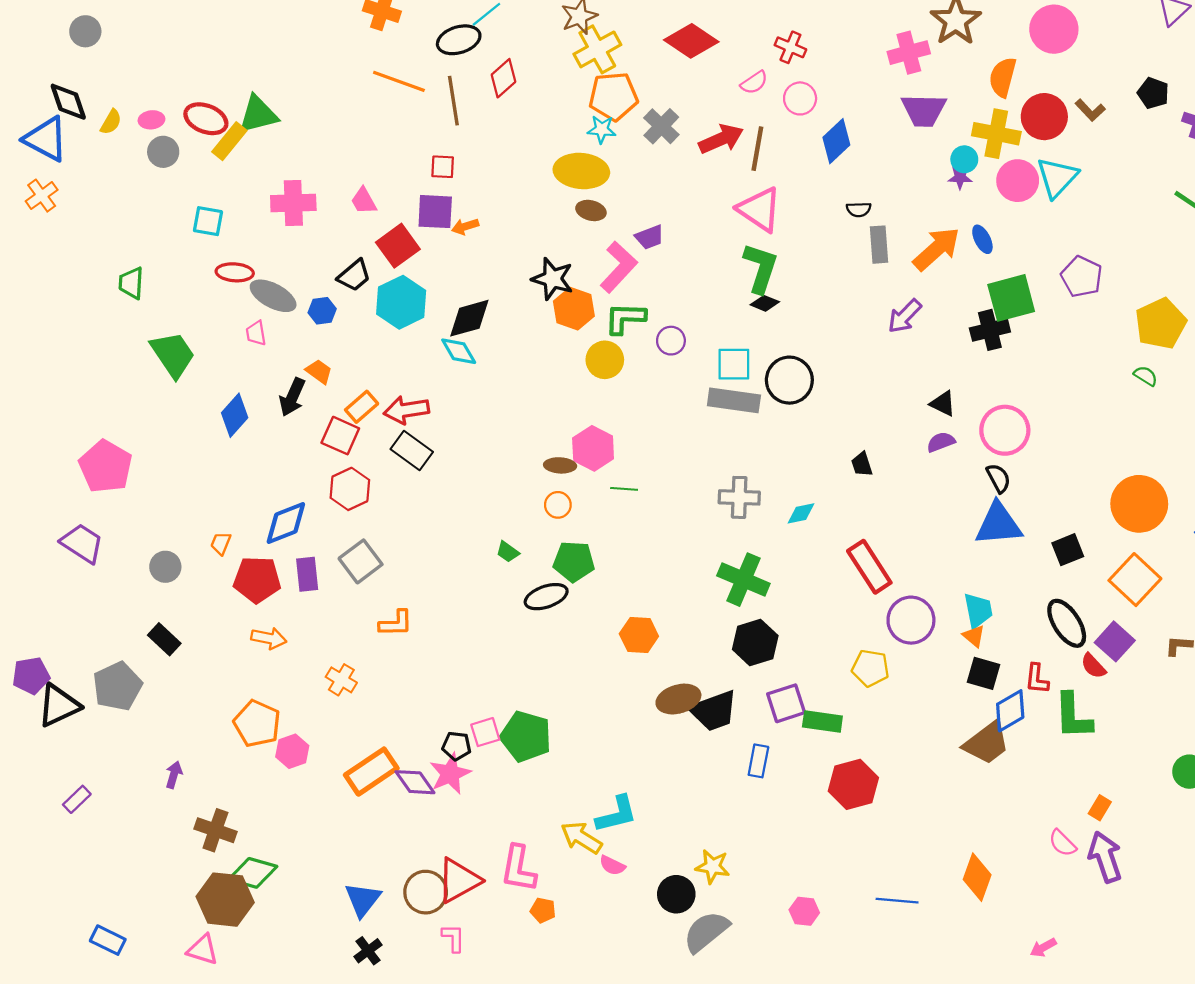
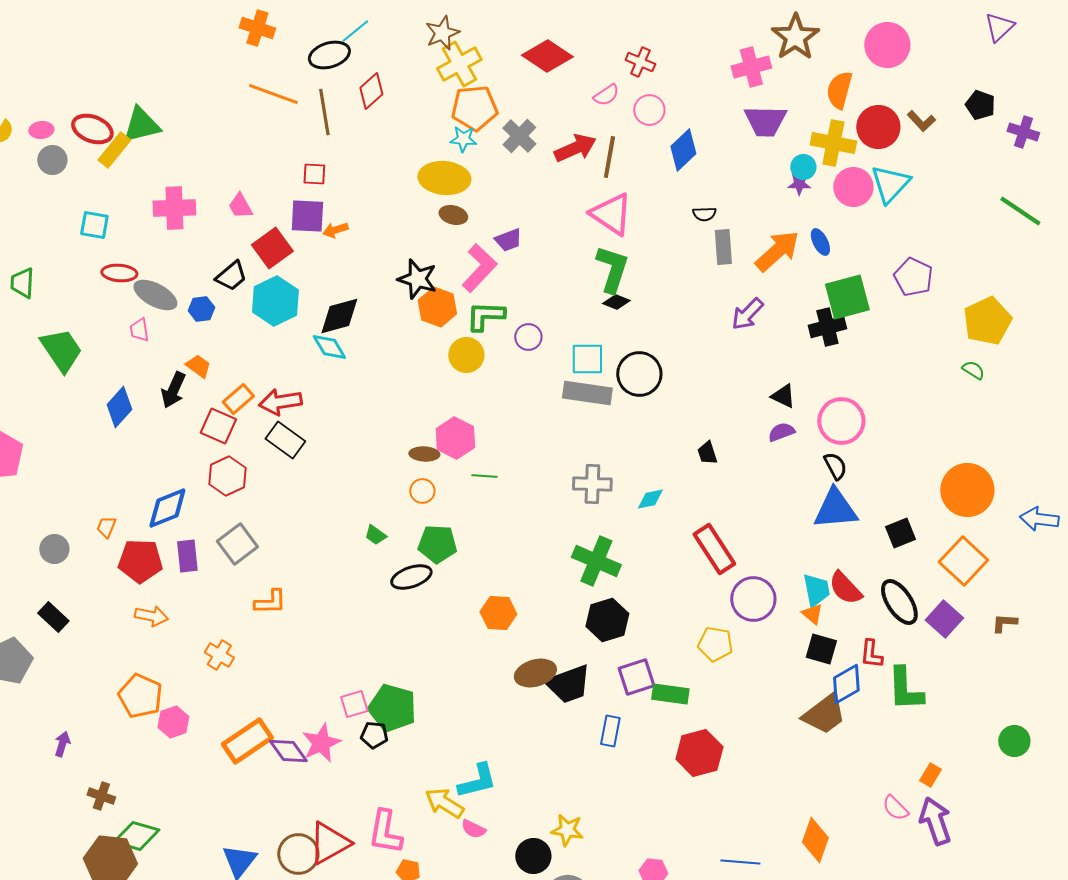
red semicircle: (1093, 666) -> (845, 588), moved, size x1.4
black pentagon: (457, 746) -> (374, 735), moved
brown cross: (215, 830) -> (101, 796), size x0.7

